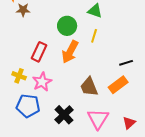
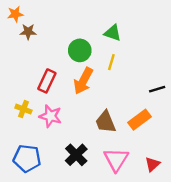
black line: (126, 63) -> (157, 89), moved
pink star: (42, 82) -> (50, 116), turned -30
blue pentagon: (28, 106) -> (27, 158), moved

